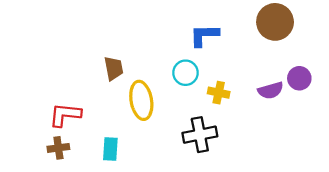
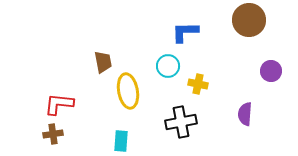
purple semicircle: (271, 90) -> (245, 114), moved, turned 110
cyan rectangle: (110, 149) -> (121, 141), moved

